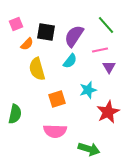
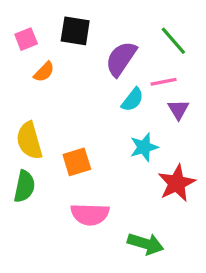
black square: (46, 32) -> (75, 31), moved
cyan semicircle: (70, 61) -> (132, 100), moved
yellow semicircle: (37, 69) -> (29, 141), moved
orange square: (57, 99) -> (77, 162), moved

